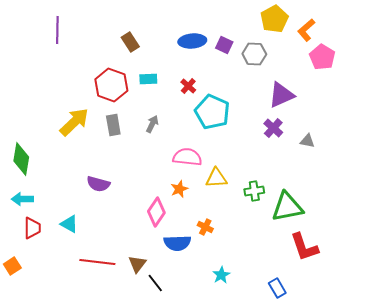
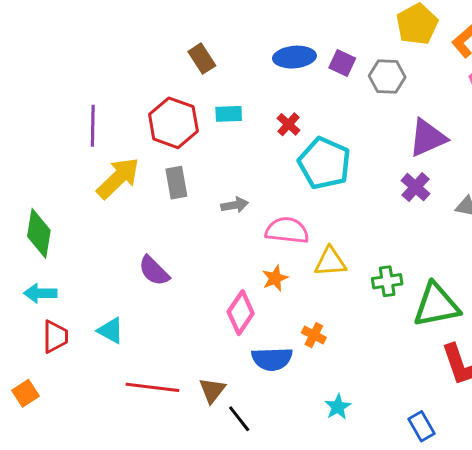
purple line: (57, 30) -> (93, 126), moved
gray arrow: (152, 124) -> (235, 205), moved, turned 54
purple semicircle: (98, 184) -> (154, 271), turned 30

